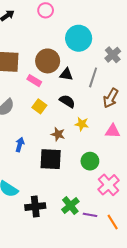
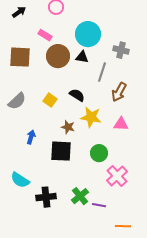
gray cross: (113, 55) -> (121, 50), turned -35
black triangle: (66, 74) -> (82, 57), moved
pink rectangle: (34, 81) -> (45, 35), moved
yellow star: (82, 124) -> (91, 117), size x1.5
orange line: (113, 222) -> (123, 226), moved, turned -56

